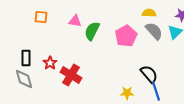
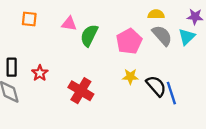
red cross: (71, 75) -> (81, 91), moved
blue line: (156, 91) -> (171, 93), moved
yellow star: (127, 93) -> (130, 77), moved

